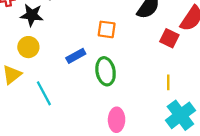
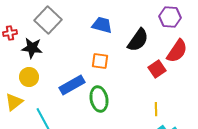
red square: (169, 38) -> (157, 69), turned 30
blue rectangle: (76, 56) -> (72, 85), size x1.4

